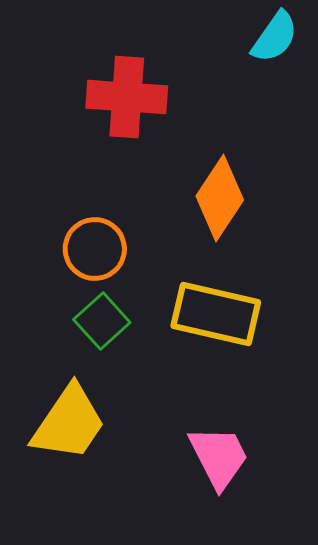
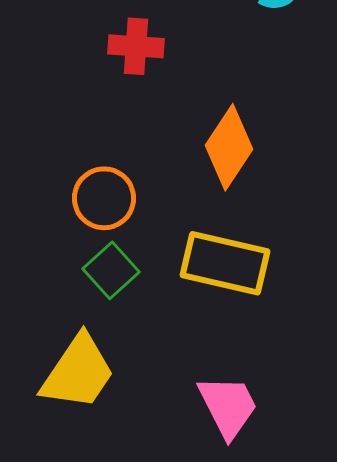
red cross: (127, 97) -> (136, 46), size x0.7

